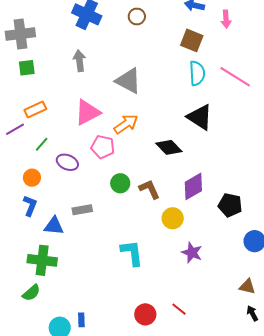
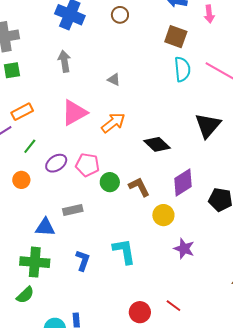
gray triangle: (128, 81) -> (114, 79), size x0.5
black triangle: (200, 117) -> (208, 125), moved, turned 40
pink pentagon: (103, 147) -> (87, 165), moved
purple ellipse: (67, 162) -> (56, 163), turned -55
blue L-shape: (30, 206) -> (83, 260), moved

